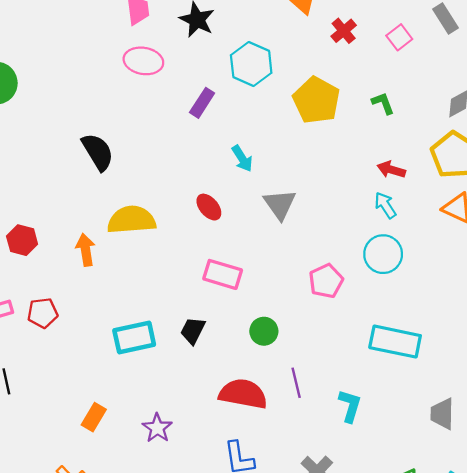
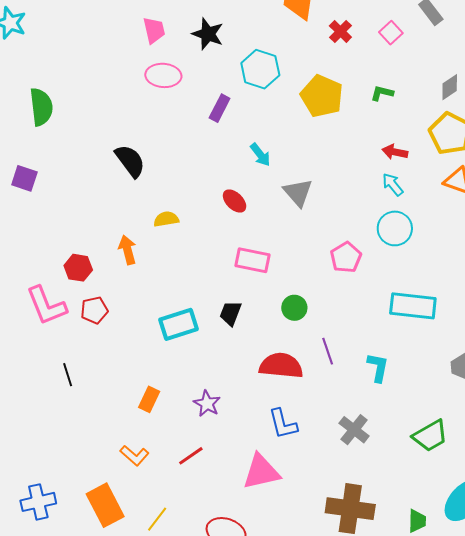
green L-shape: (383, 103) -> (382, 93), turned -50
yellow semicircle: (131, 220) -> (166, 219), size x0.6
red hexagon: (22, 240) -> (78, 268), moved

